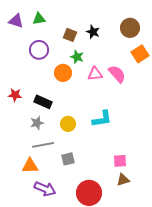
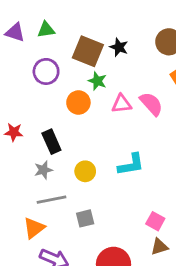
brown square: (70, 35) -> (88, 51), size x1.6
black rectangle: (43, 102) -> (51, 142), turned 42
pink square: (120, 161) -> (155, 221), turned 32
orange triangle: (30, 166) -> (34, 228), turned -36

